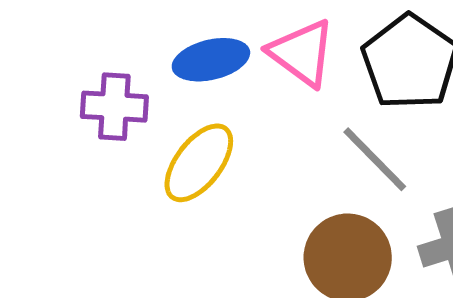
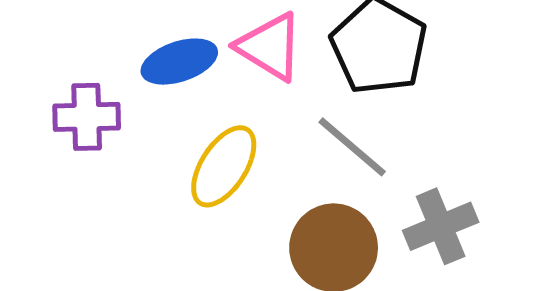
yellow ellipse: (199, 163) -> (224, 166), moved

